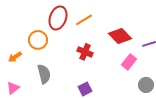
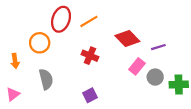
orange arrow: (15, 57) -> (15, 61), turned -64
gray circle: (146, 85) -> (155, 77), moved

